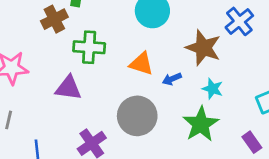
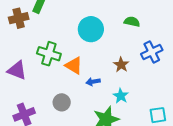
green cross: (89, 47) -> (49, 54), moved
brown star: (203, 48) -> (121, 65), size x0.6
gray circle: (137, 116) -> (62, 102), size x0.6

